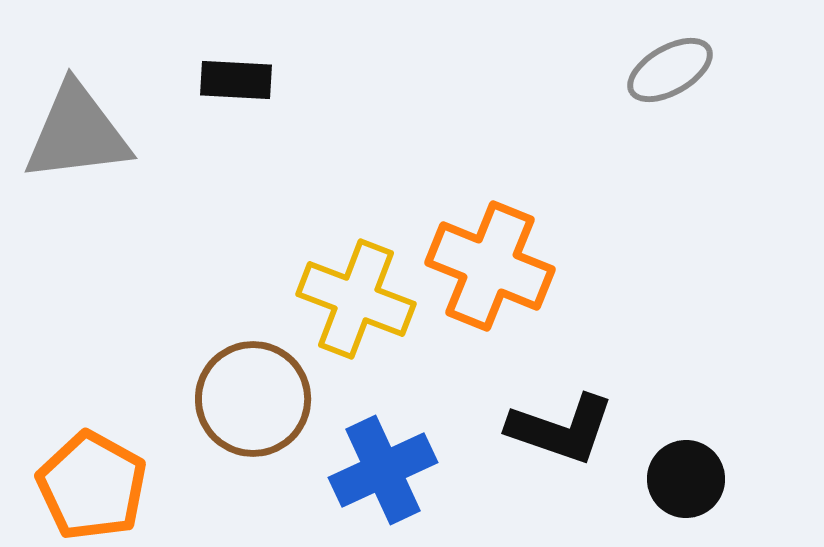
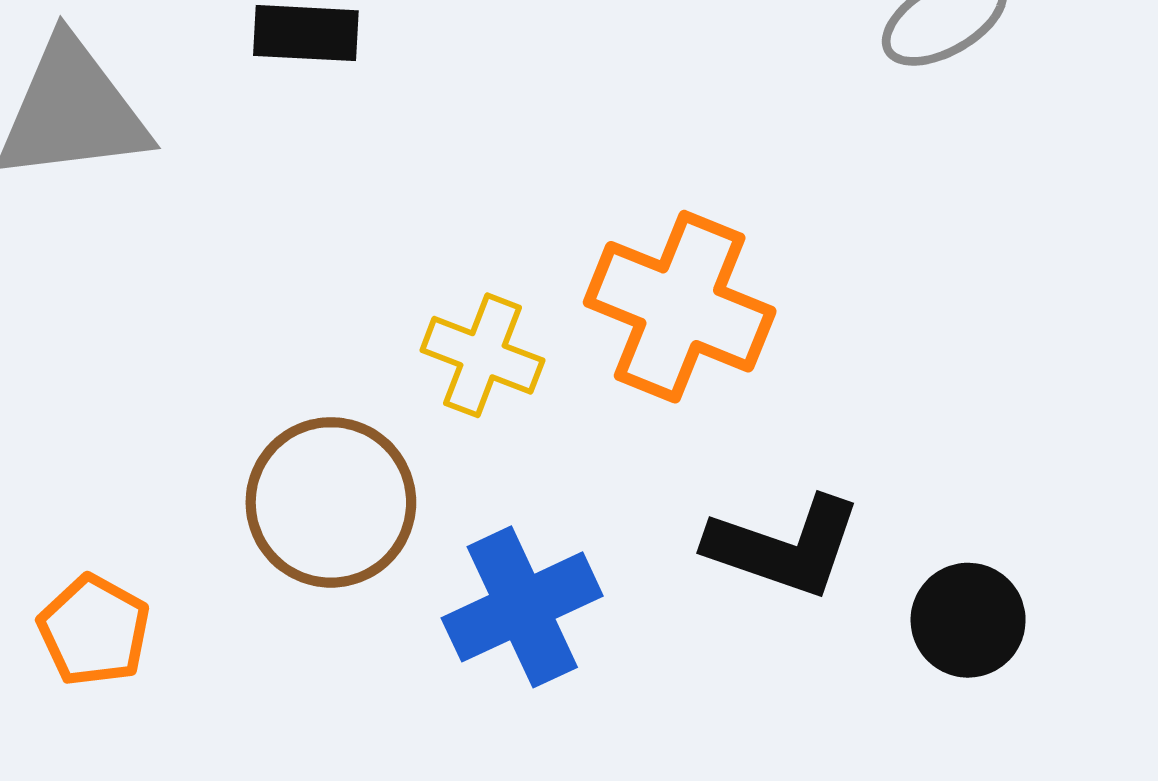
yellow cross: (356, 299) -> (482, 355), size x0.7
orange pentagon: (92, 486) -> (94, 630), size x0.7

